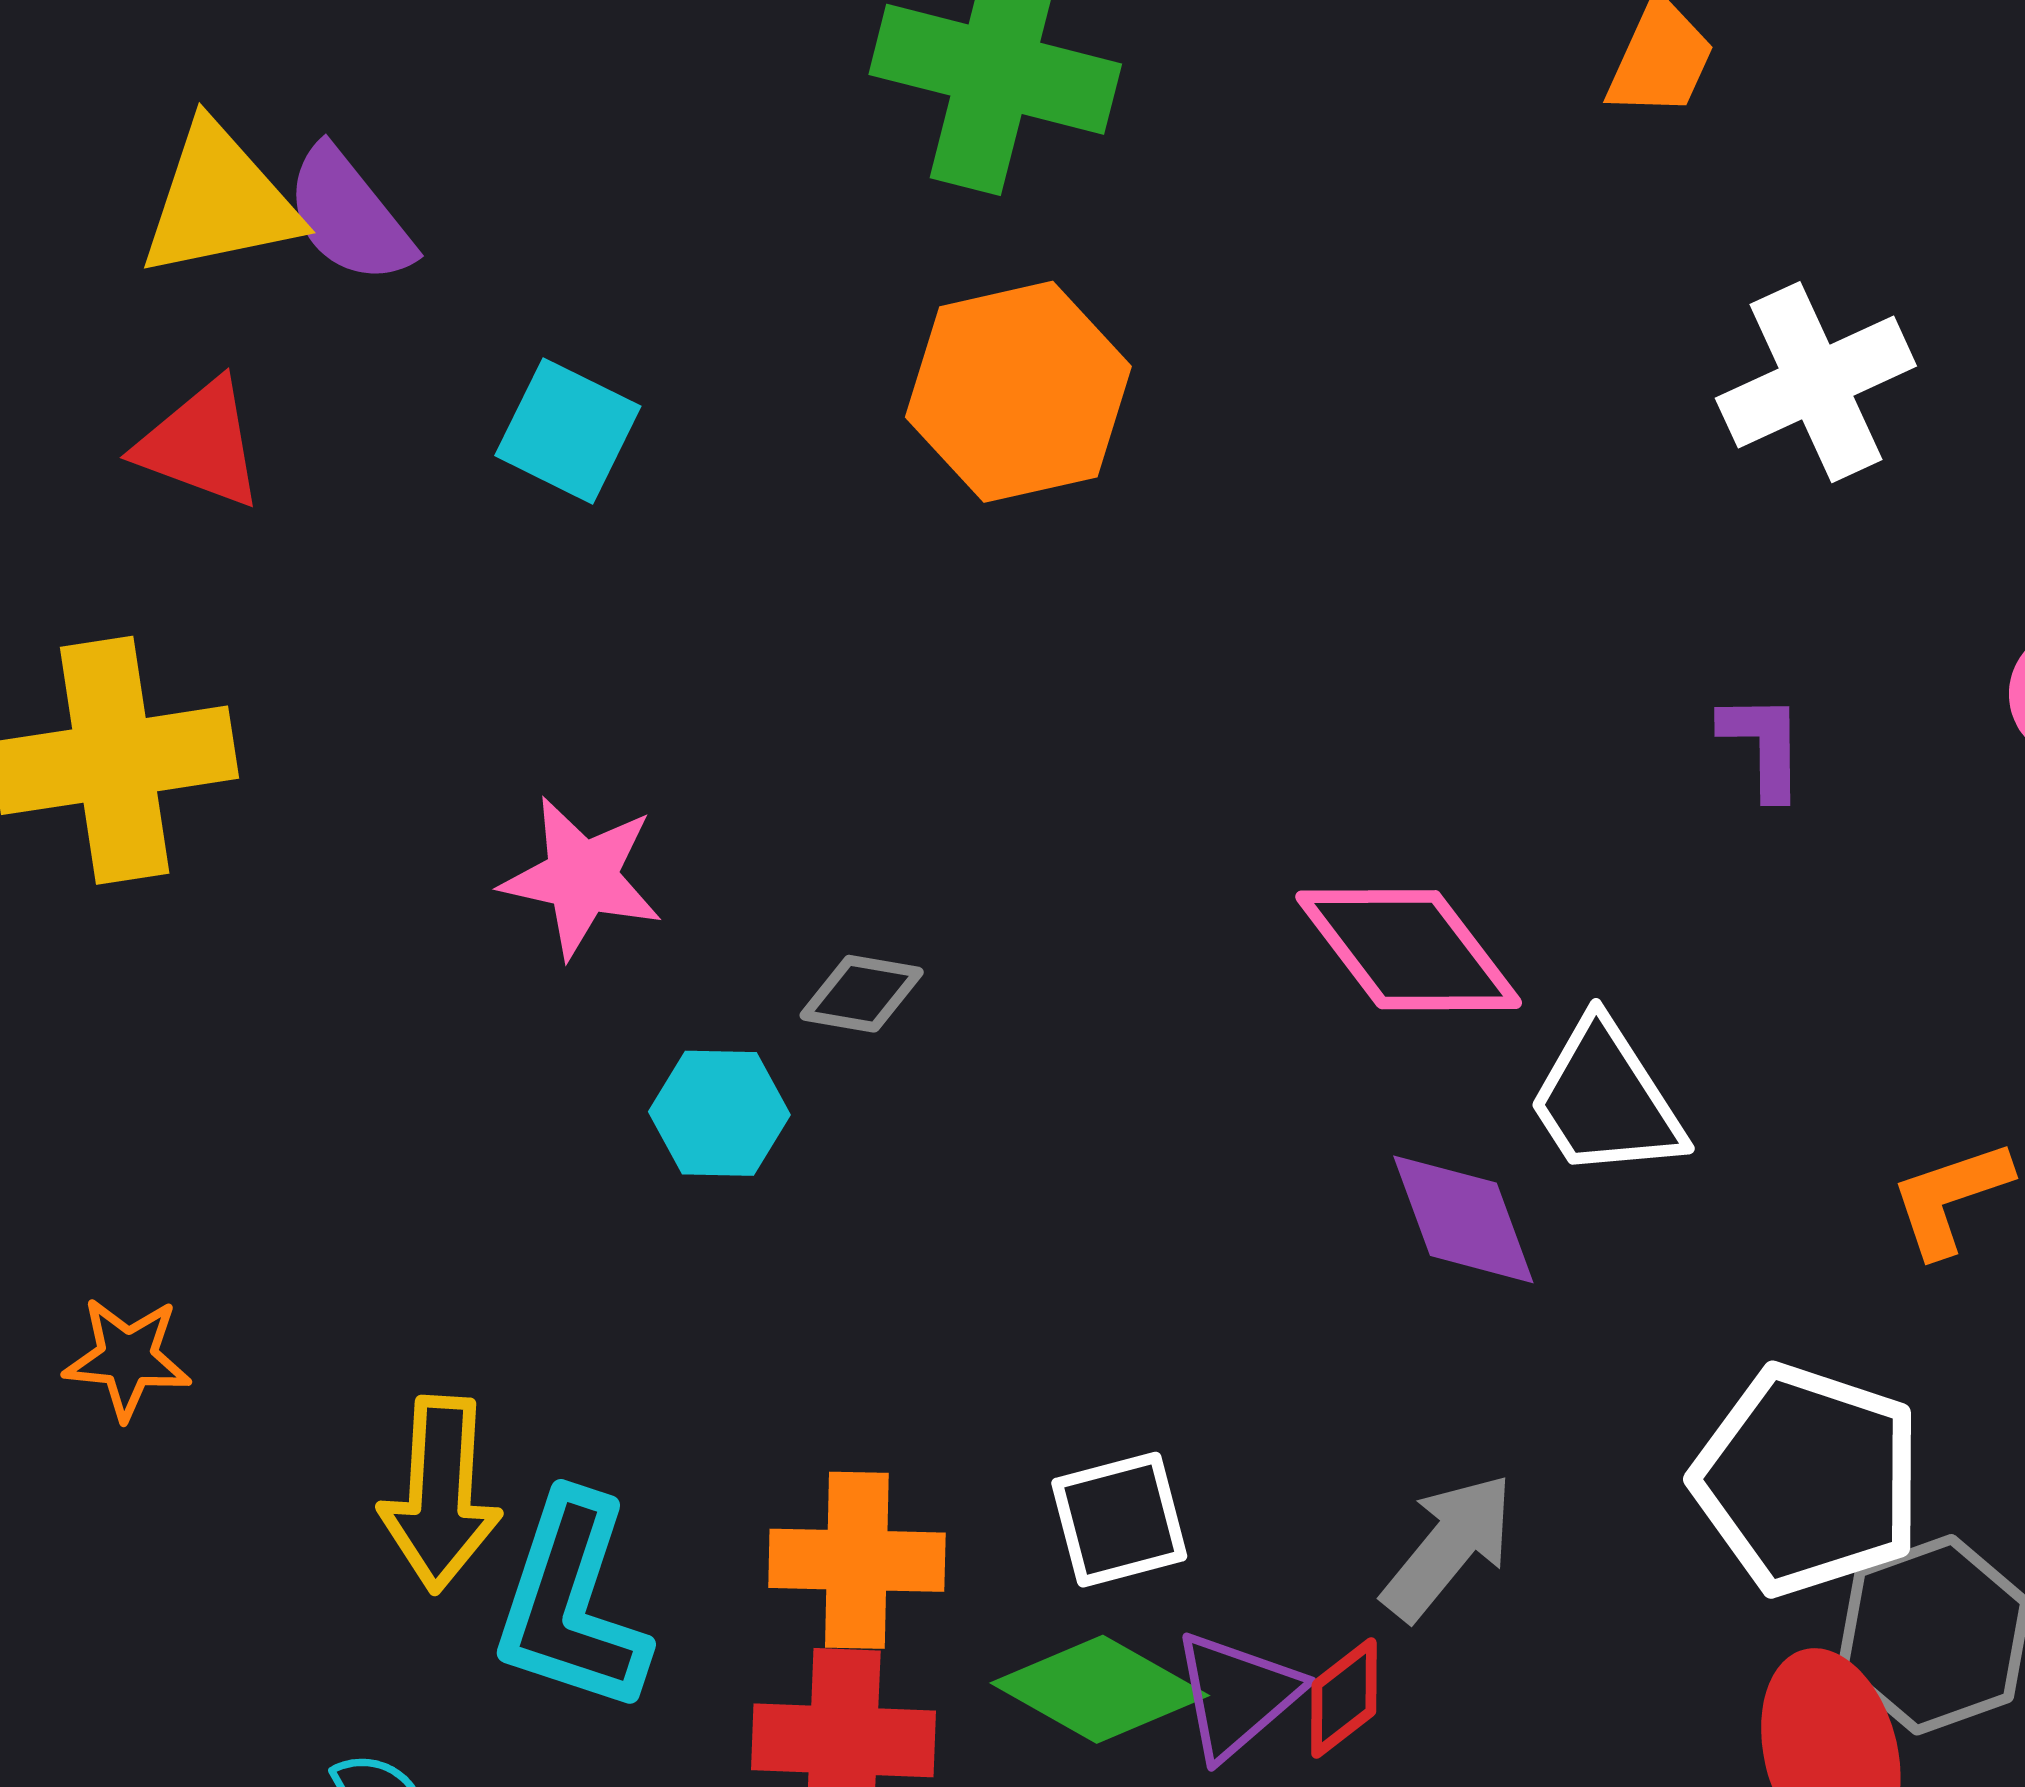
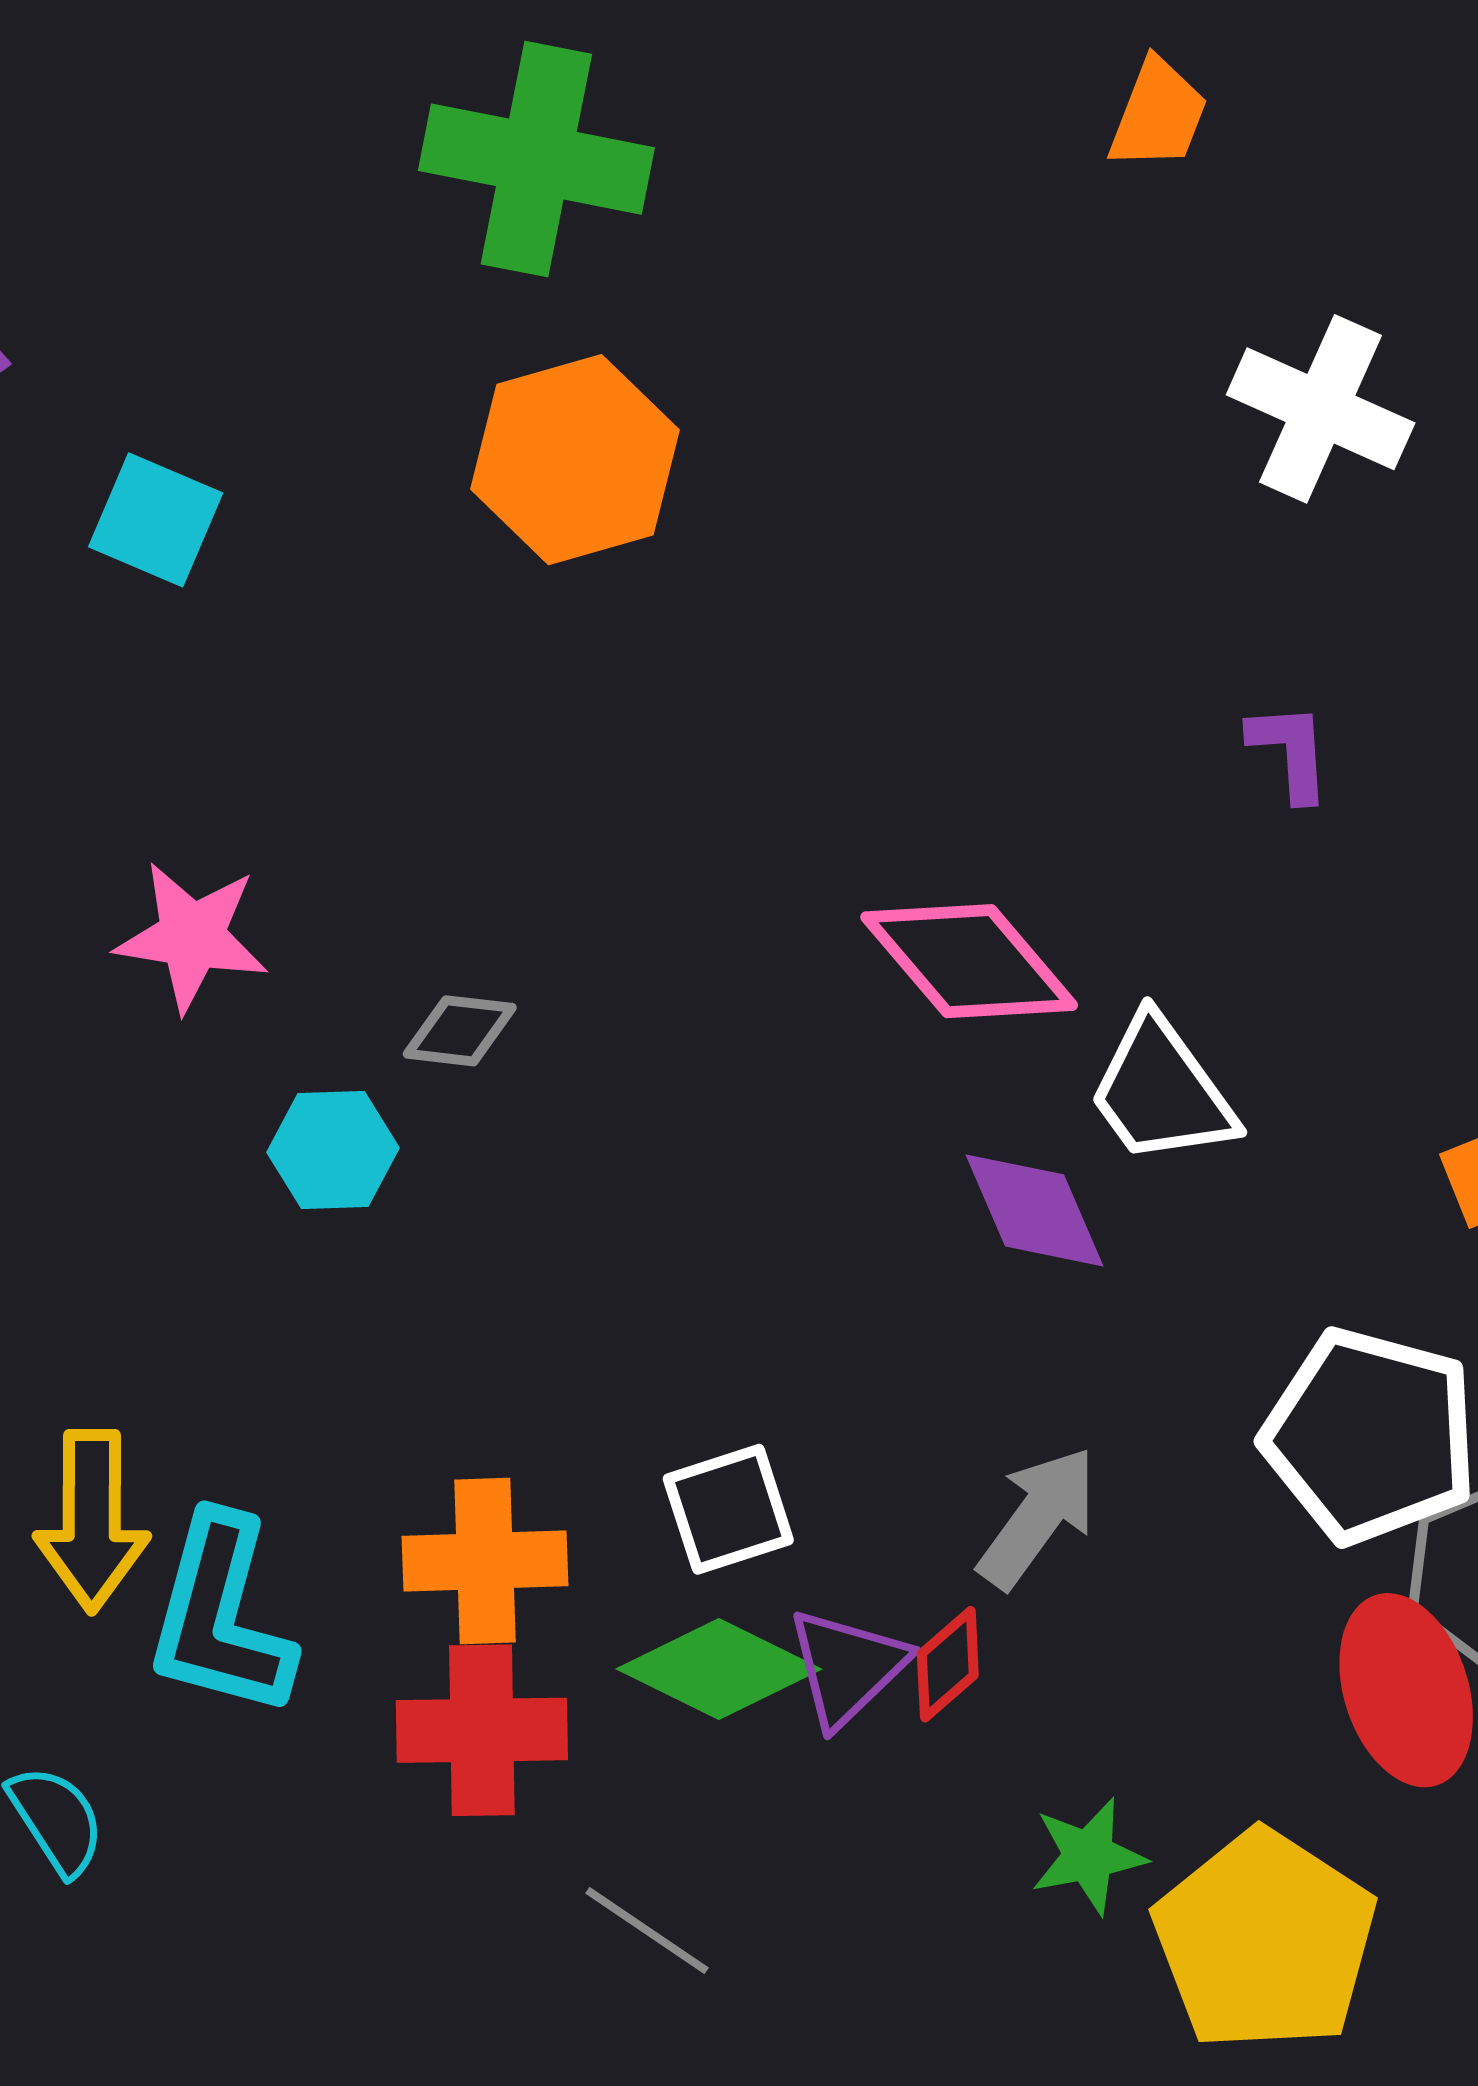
white cross: (1816, 382) -> (1321, 409), turned -38

